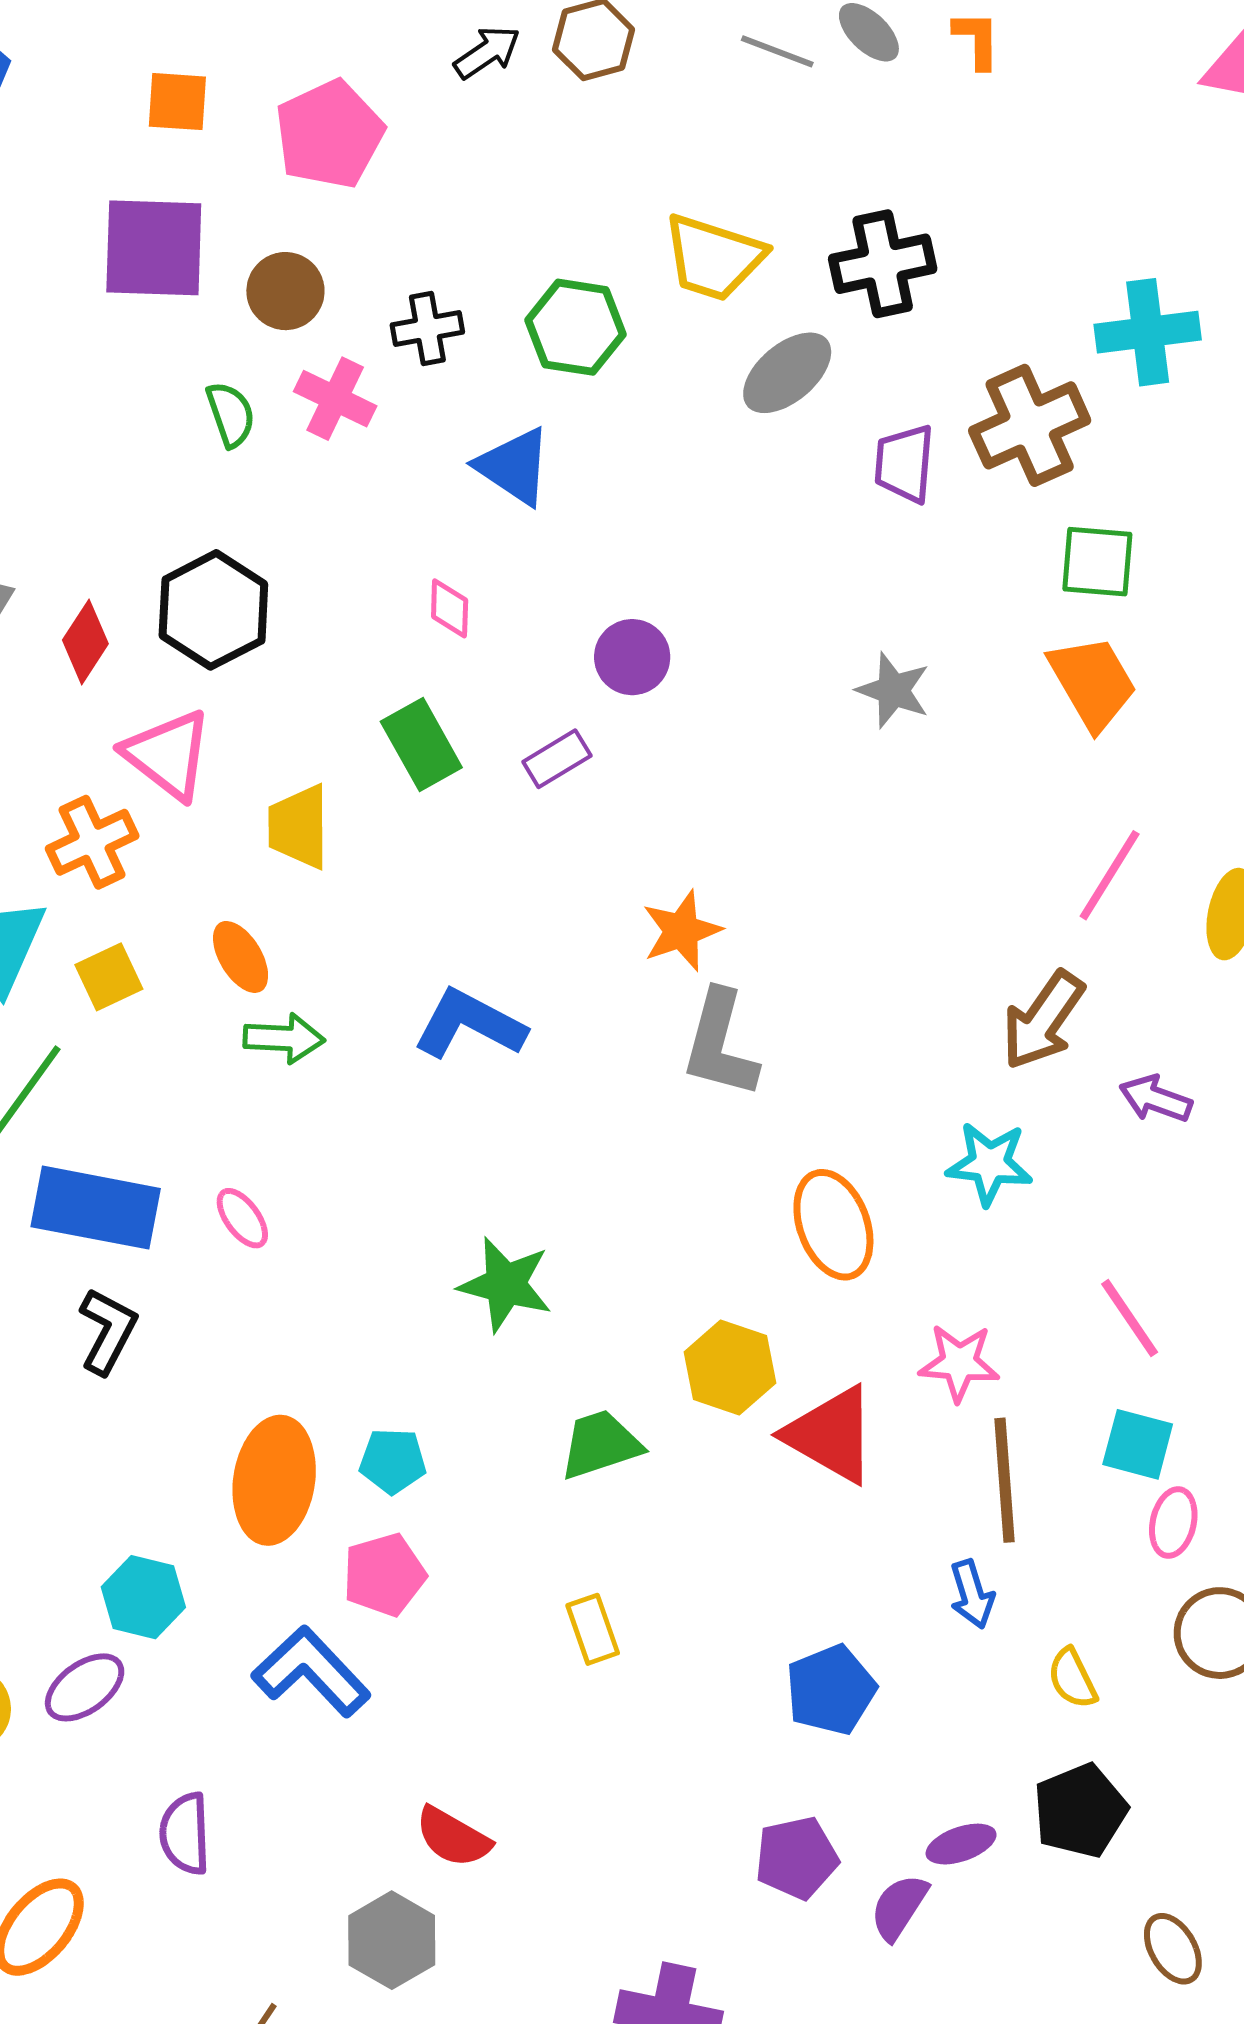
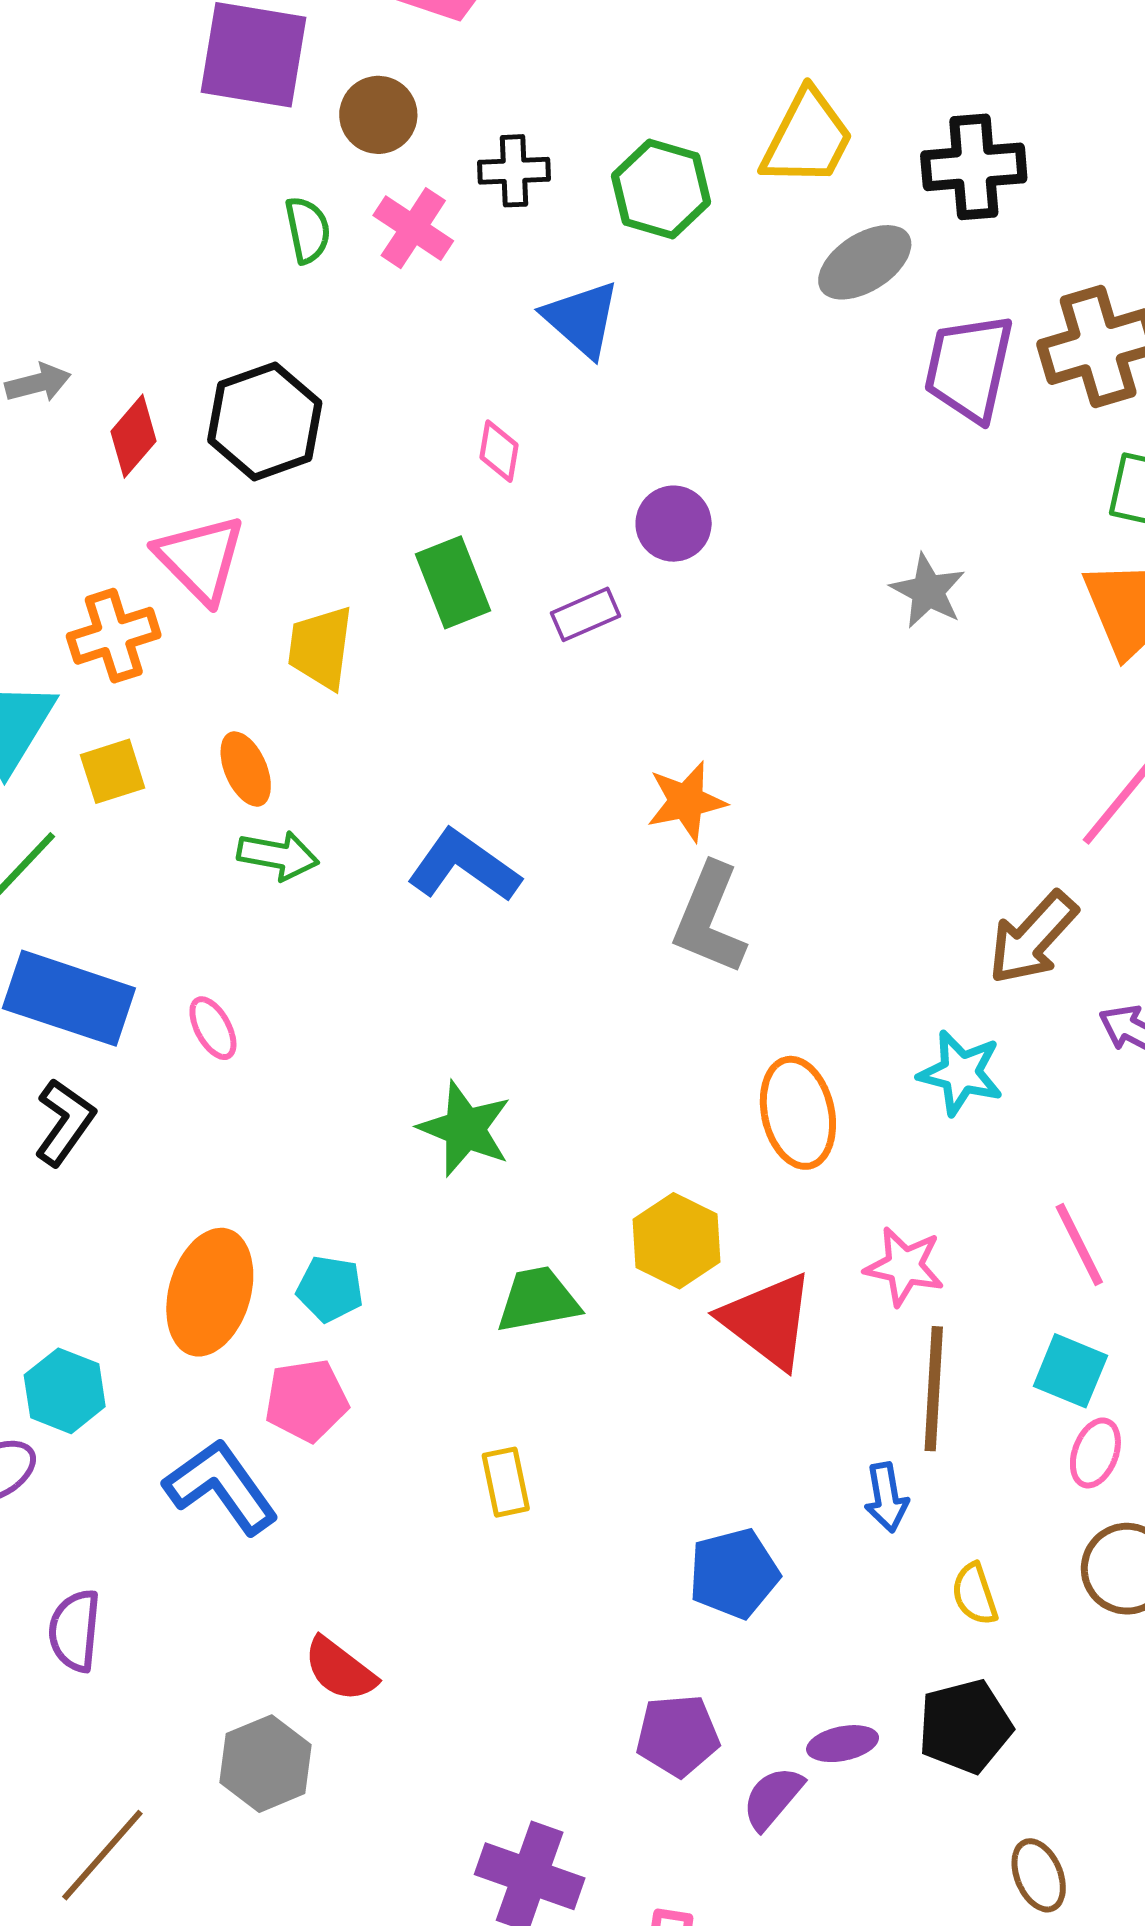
yellow trapezoid: (714, 257) -> (807, 138), turned -88
purple trapezoid: (904, 464) -> (969, 368), size x1.4

